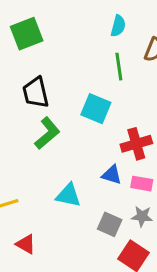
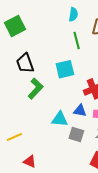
cyan square: (96, 109) -> (65, 69), turned -30
cyan triangle: (68, 195) -> (60, 119), moved
gray square: (110, 224) -> (76, 135), moved

